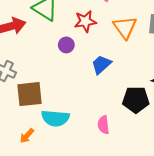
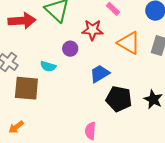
orange triangle: (125, 27) -> (129, 43), turned -35
black pentagon: (136, 100) -> (119, 99), moved
cyan semicircle: (55, 118) -> (48, 66), moved, size x0.6

